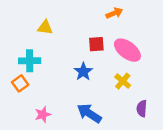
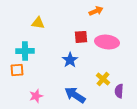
pink ellipse: (127, 50) -> (107, 42), turned -30
yellow cross: (123, 81) -> (103, 79), moved
orange square: (20, 83) -> (17, 70), turned 32

